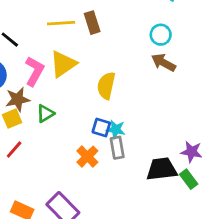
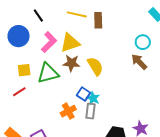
yellow semicircle: (106, 86) -> (95, 66), turned 120
brown star: (18, 99) -> (71, 63), moved
green triangle: (45, 113) -> (48, 73), size x1.6

